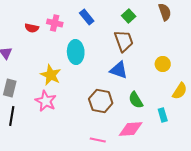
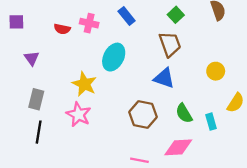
cyan ellipse: (76, 52) -> (114, 57), turned 30
cyan rectangle: (163, 115) -> (211, 122), moved

